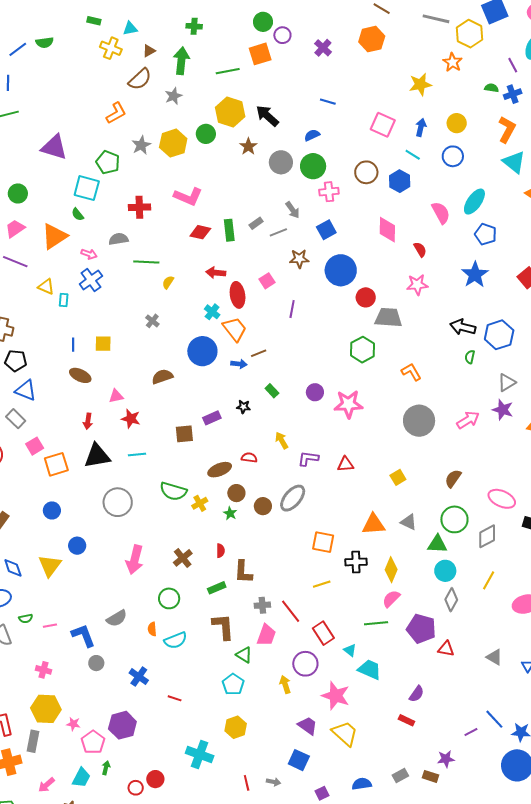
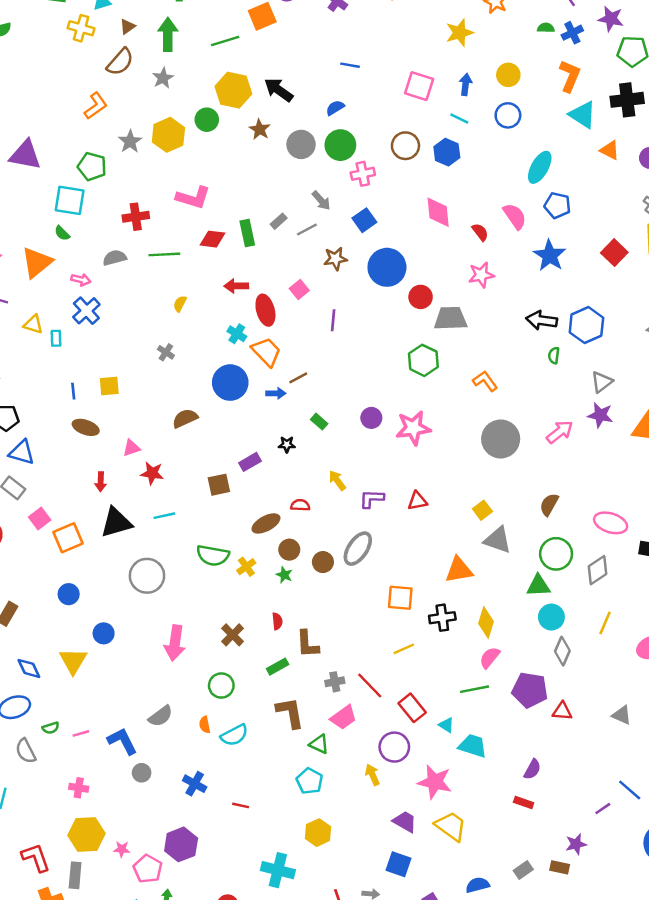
pink semicircle: (441, 213) -> (515, 216), moved
green line: (146, 262) -> (164, 254), moved
gray triangle: (409, 522) -> (498, 540), moved, size x1.4
pink trapezoid: (266, 635) -> (344, 717), turned 40

